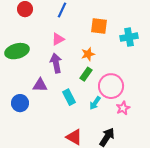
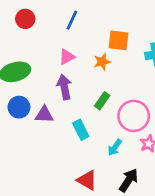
orange star: (88, 54) -> (102, 62), moved
blue circle: (20, 103) -> (19, 107), moved
cyan arrow: (95, 103) -> (115, 147), moved

